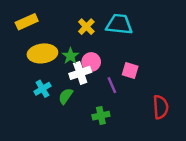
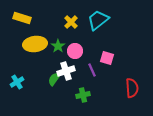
yellow rectangle: (27, 22) -> (22, 18), turned 42
cyan trapezoid: (119, 24) -> (98, 20), turned -45
white cross: (80, 73) -> (66, 71), moved
cyan cross: (42, 89) -> (17, 82), moved

